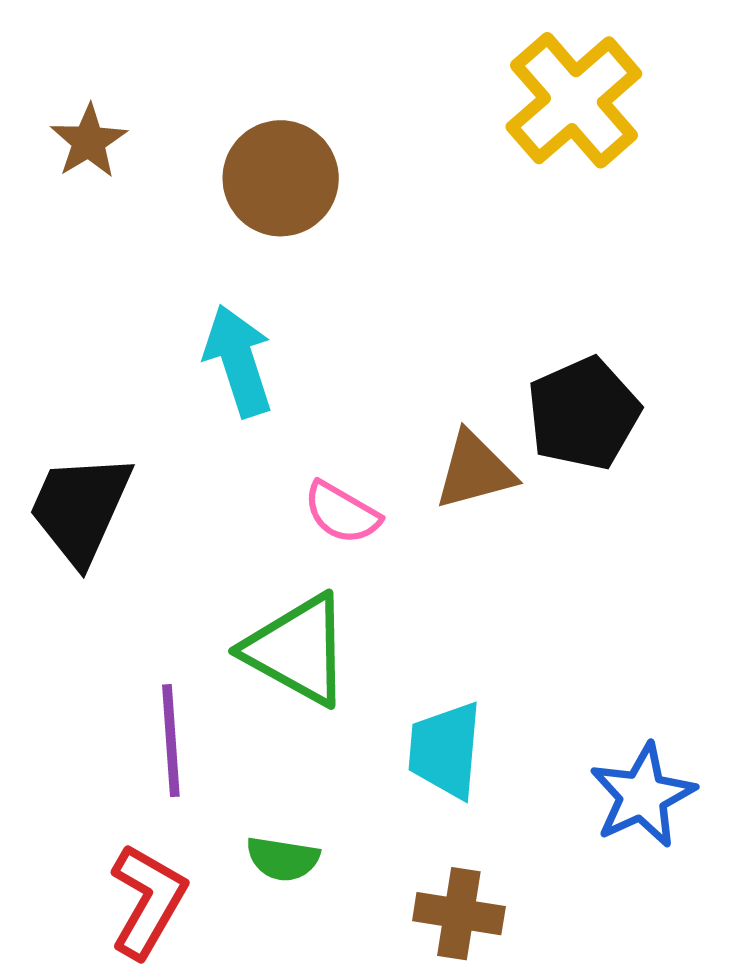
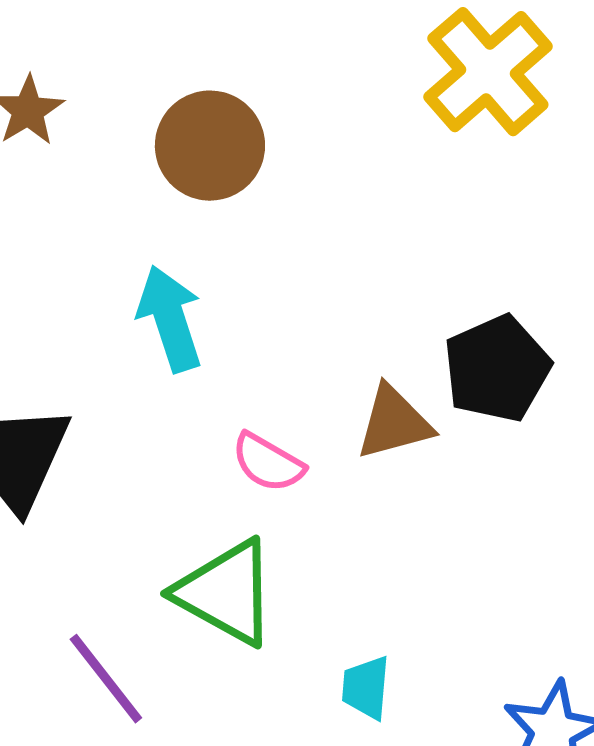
purple line: (171, 741) -> (106, 679), turned -34
cyan trapezoid: (445, 750) -> (366, 688), size x0.7

